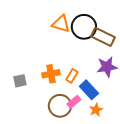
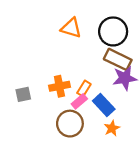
black circle: (84, 27) -> (113, 31), moved
brown rectangle: (103, 37) -> (118, 59), moved
pink rectangle: (74, 102) -> (79, 101), moved

